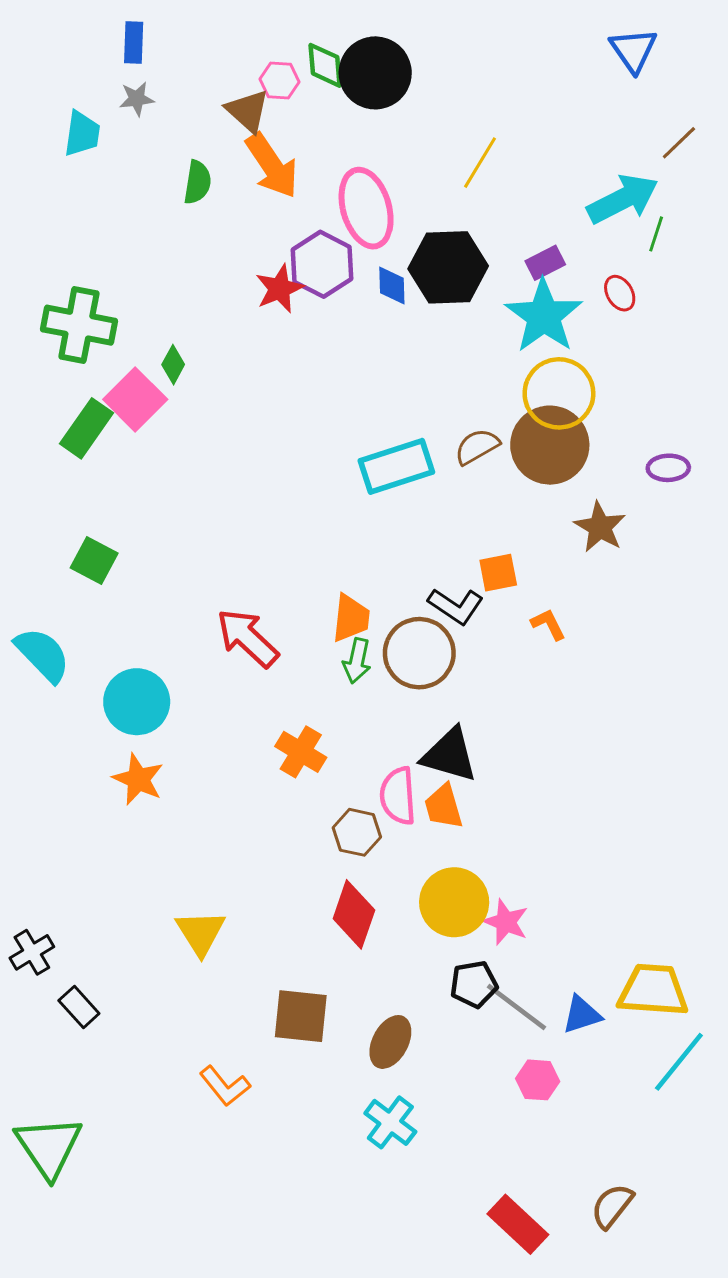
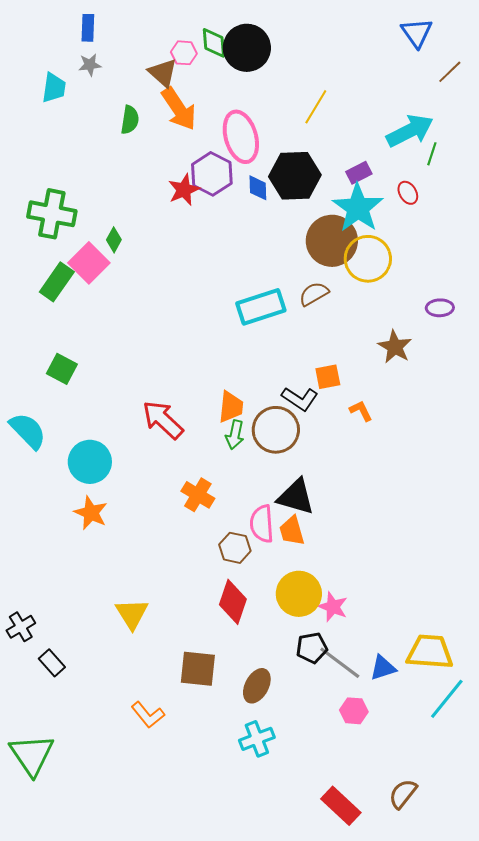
brown line: (679, 143) -> (450, 72), moved
brown circle: (550, 445) -> (332, 241), moved
cyan cross: (390, 1122) -> (257, 739), turned 32

